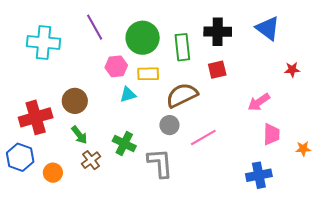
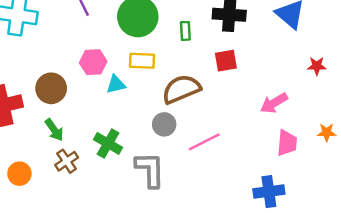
green rectangle: (182, 47) -> (185, 31), size x0.6
pink hexagon: (116, 66) -> (93, 62), moved
orange star: (303, 149) -> (327, 132), moved

